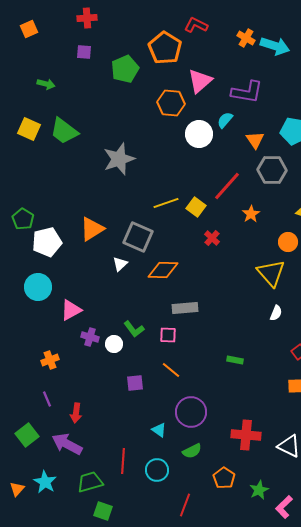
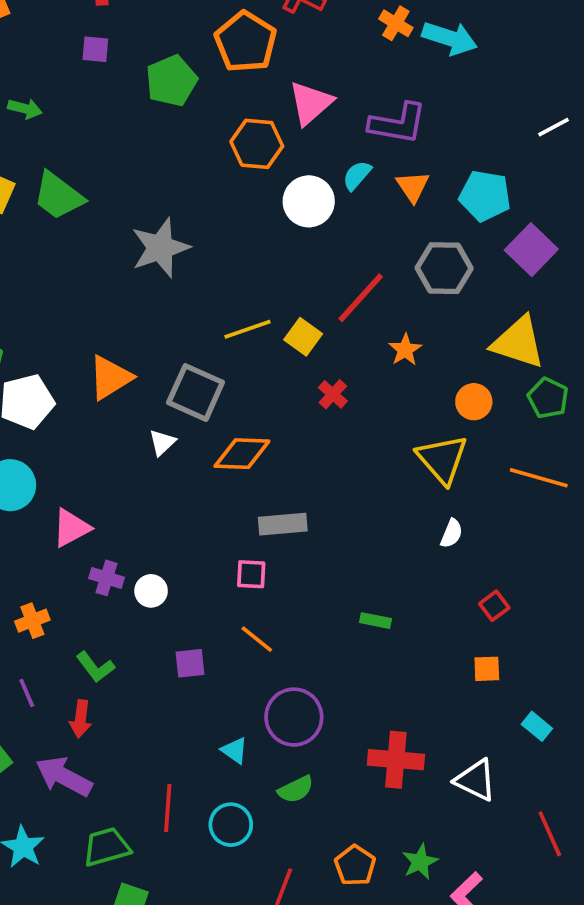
orange triangle: (255, 140) -> (413, 187), moved
green L-shape: (134, 329) -> (95, 667), moved
orange pentagon: (224, 478) -> (355, 865), moved

